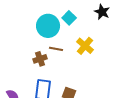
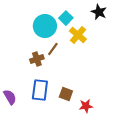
yellow cross: (85, 46) -> (78, 35), moved
brown line: (56, 49) -> (53, 49), turned -64

